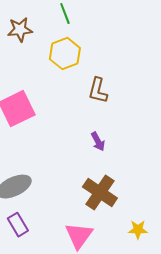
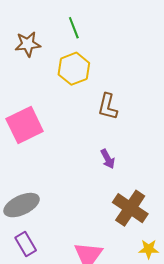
brown cross: (100, 193) -> (130, 208), moved

